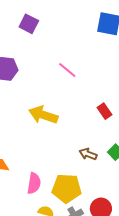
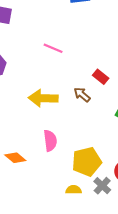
brown arrow: (88, 154) -> (82, 95), moved, turned 36
pink semicircle: (34, 183) -> (50, 141), moved

